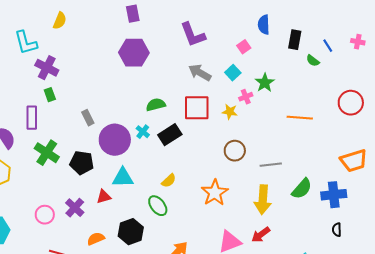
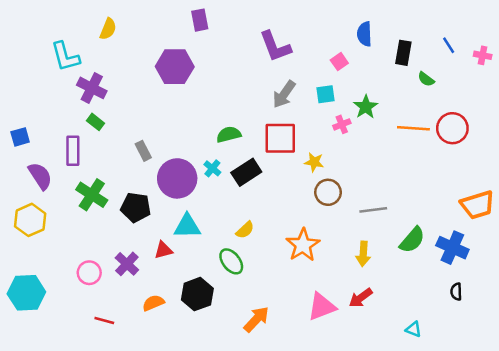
blue line: (328, 46) -> (449, 45), moved
purple hexagon: (134, 53) -> (175, 67), moved
gray arrow: (200, 73) -> (284, 94), turned -85
cyan square: (233, 73) -> (325, 94), turned 35
green rectangle: (50, 95) -> (96, 122), turned -32
red circle: (351, 103) -> (452, 128), moved
yellow star: (230, 112) -> (314, 162), moved
orange line: (300, 118) -> (413, 128), moved
blue cross: (334, 195) -> (452, 248), turned 30
yellow arrow: (263, 200) -> (363, 254), size x0.7

